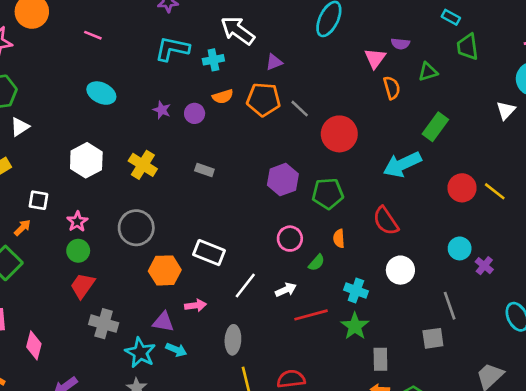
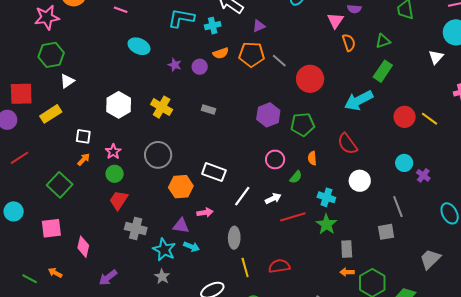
green triangle: (428, 72) -> (383, 41), moved
cyan ellipse: (101, 93) -> (139, 46), moved
orange arrow: (22, 228) -> (84, 159), moved

